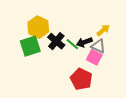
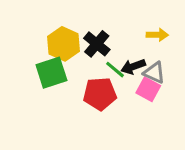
yellow arrow: (103, 30) -> (157, 35), moved, turned 40
black cross: (56, 41) -> (97, 44), moved
red pentagon: (81, 79) -> (100, 94), moved, turned -30

